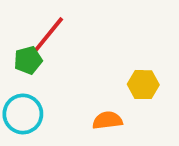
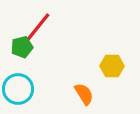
orange semicircle: (107, 120) -> (84, 94), turned 65

